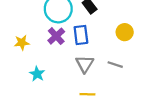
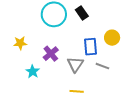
blue rectangle: (81, 35) -> (90, 47), moved
purple cross: (56, 36) -> (51, 54), moved

